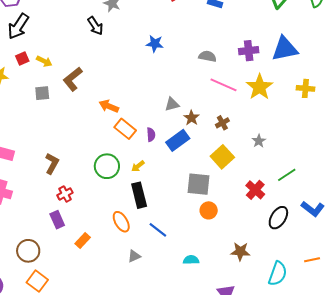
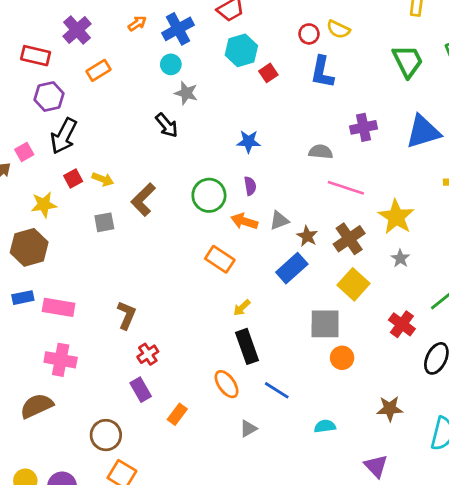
purple cross: (249, 51) -> (364, 127), moved
yellow star: (259, 87) -> (396, 217), moved
orange arrow: (109, 106) -> (244, 221), moved
brown cross: (222, 123) -> (349, 239), size x1.6
purple semicircle: (151, 135) -> (250, 186), moved
green circle: (107, 166) -> (209, 195), moved

